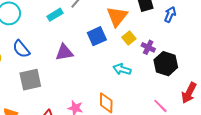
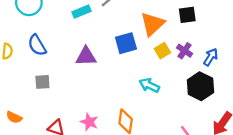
blue arrow: (170, 14) -> (211, 57), moved
purple cross: (148, 47) -> (185, 51), moved
gray square: (30, 80) -> (42, 82), size x0.6

